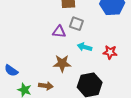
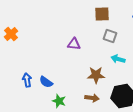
purple triangle: (59, 32) -> (74, 44), moved
brown arrow: (46, 86) -> (92, 98), moved

